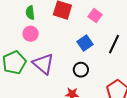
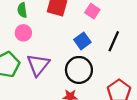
purple triangle: (43, 64) -> (38, 65), turned 30
black circle: (81, 70) -> (79, 70), size x1.6

